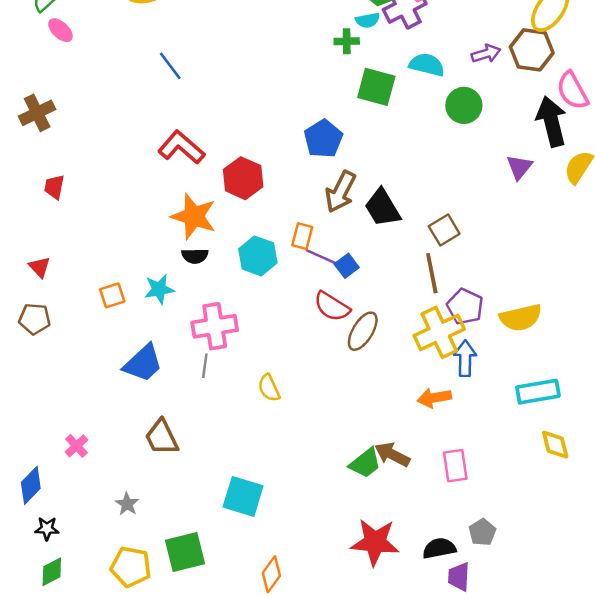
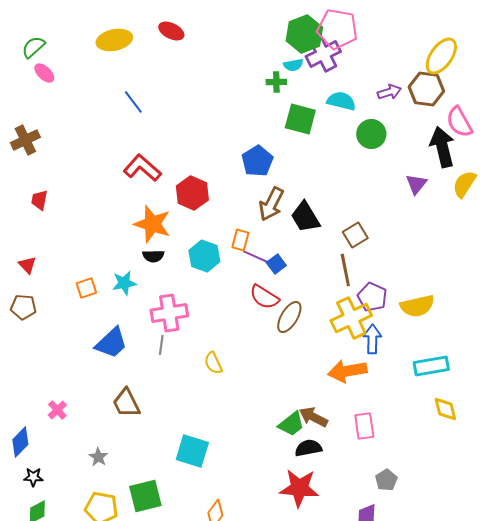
orange arrow: (434, 398) -> (347, 371), size x1.4
black semicircle: (439, 548) -> (308, 448), moved

